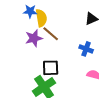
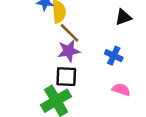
purple star: (34, 38) -> (69, 51), moved

